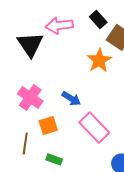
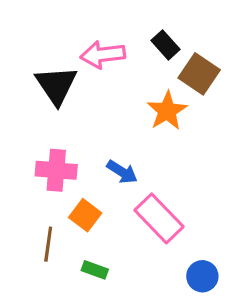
pink cross: (30, 97) -> (56, 170), turned -30
orange square: (48, 125) -> (85, 215), turned -36

